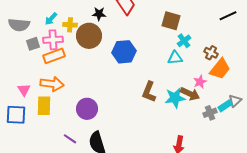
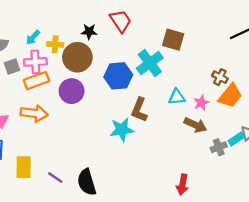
cyan cross: (184, 41) -> (150, 63), moved, size x1.6
cyan triangle: (175, 58) -> (177, 97), moved
pink star: (200, 82) -> (201, 103), moved
brown L-shape: (149, 92) -> (139, 110), moved
cyan star: (175, 98) -> (122, 130), moved
yellow rectangle: (44, 106) -> (24, 167), moved
purple circle: (87, 109) -> (72, 91), moved

